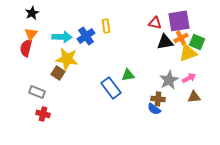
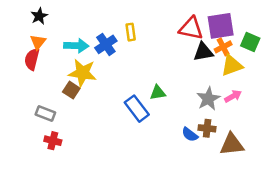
red triangle: (155, 23) -> (191, 28), size x1.5
green square: (197, 42) -> (250, 42), moved
brown triangle: (194, 97) -> (232, 144), moved, size x1.5
brown cross: (158, 99) -> (207, 128), moved

